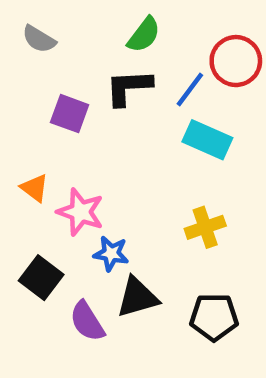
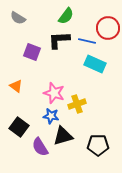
blue line: (190, 89) -> (87, 41), turned 66
pink star: (80, 212) -> (54, 93), moved
yellow cross: (205, 227) -> (77, 104), moved

